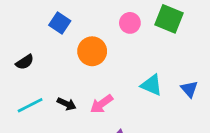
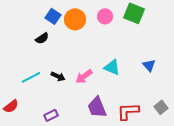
orange circle: (92, 51) -> (75, 19), moved
black semicircle: (25, 62) -> (42, 38), moved
cyan triangle: (151, 85) -> (112, 67), moved

